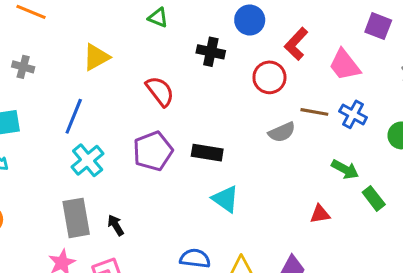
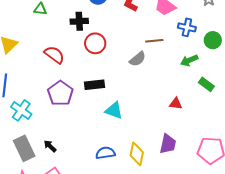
red circle: (269, 77) -> (95, 43), moved
blue cross: (353, 114) -> (187, 27), moved
green arrow: (345, 169) -> (189, 60), moved, turned 144
red triangle: (320, 214) -> (176, 103), turned 32

